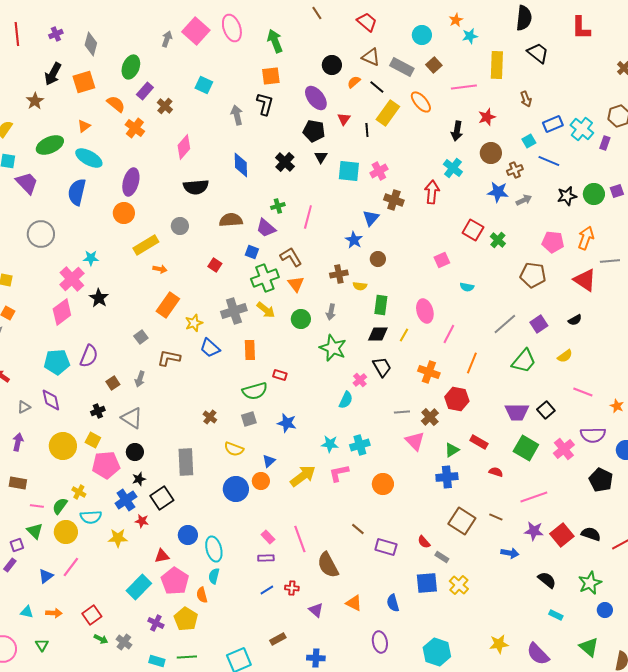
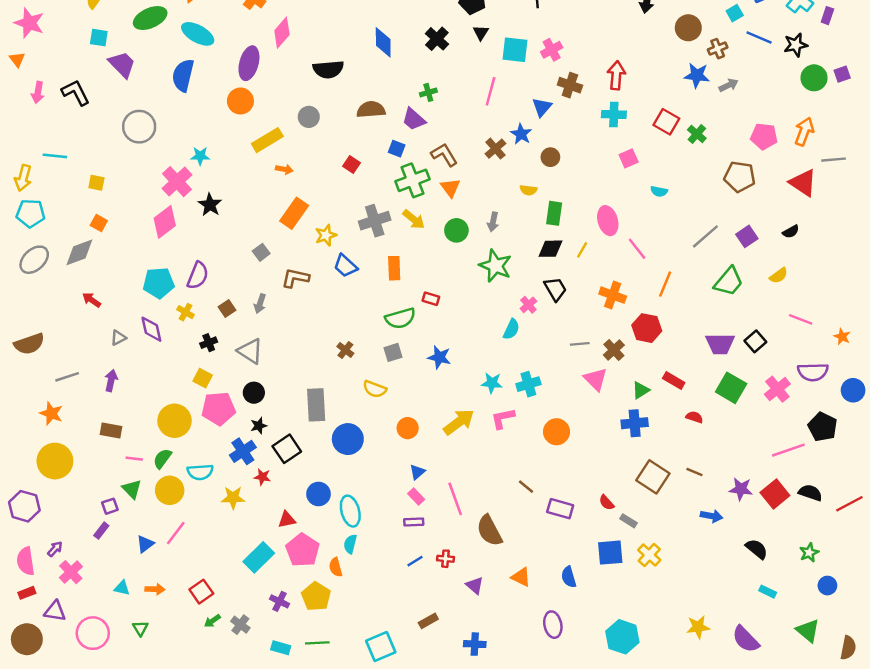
pink diamond: (184, 147) -> (282, 33), moved
cyan cross: (453, 168) -> (614, 114), moved, turned -36
black star: (567, 196) -> (796, 45), moved
pink line: (308, 217) -> (491, 91), moved
brown cross: (339, 274) -> (495, 149), moved, turned -30
pink line: (449, 334) -> (637, 249), turned -66
yellow circle: (63, 446) -> (175, 421), moved
blue triangle: (269, 461) -> (417, 472), moved
blue circle: (236, 489) -> (348, 439), moved
yellow cross: (79, 492) -> (186, 312), moved
pink line: (534, 497) -> (788, 450), moved
green star: (590, 583) -> (809, 553), size x0.7
green arrow: (101, 639) -> (212, 621), turned 120

